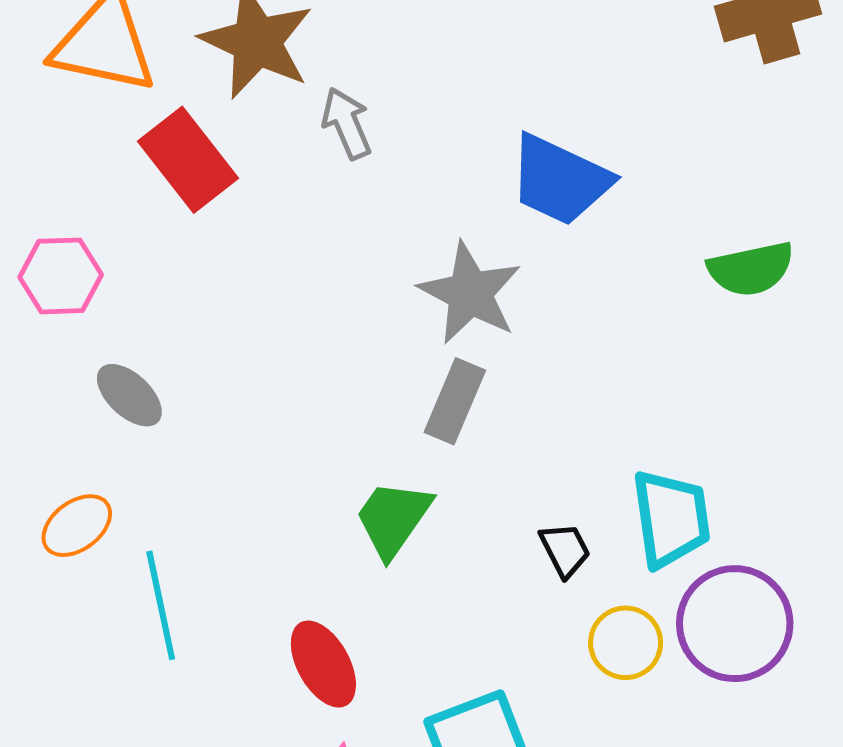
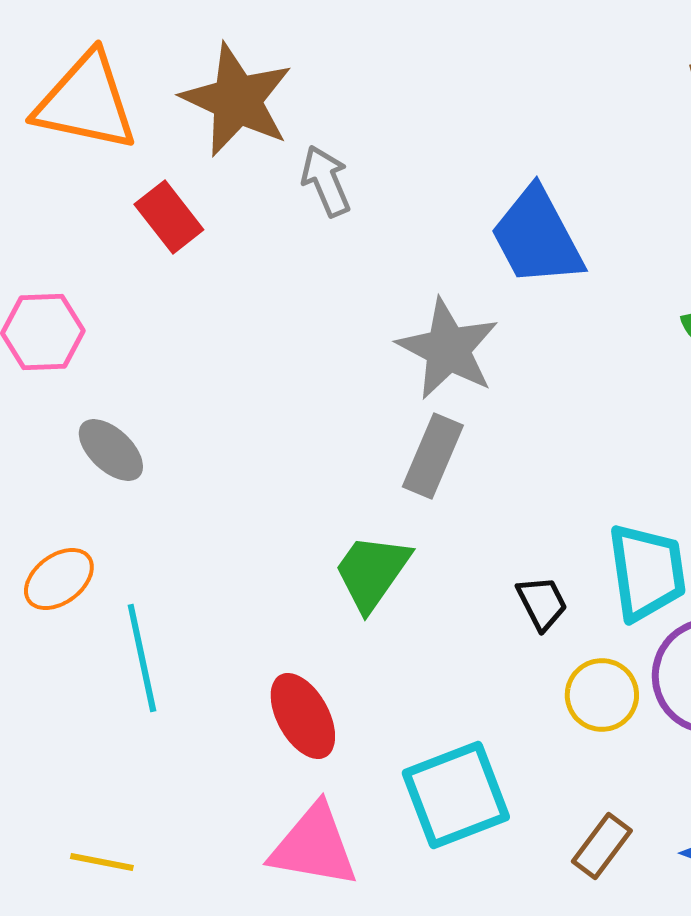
red rectangle: (188, 160) -> (169, 217), size x0.7
blue trapezoid: (560, 180) -> (537, 237), turned 37

